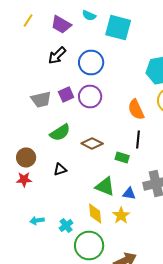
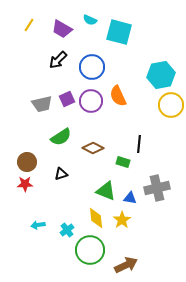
orange semicircle: (136, 110) -> (118, 96), moved

